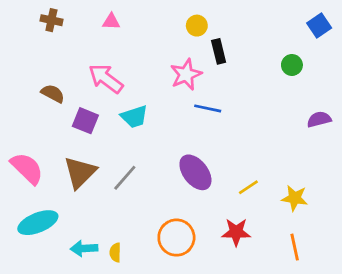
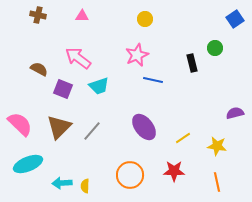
black rectangle: (219, 51) -> (192, 63), moved
purple semicircle: (319, 119) -> (235, 113), moved

